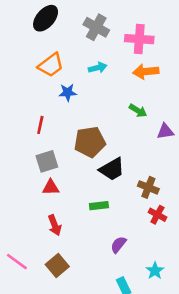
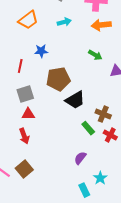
blue star: (68, 92) -> (41, 51), moved
green rectangle: (99, 206) -> (88, 128), moved, turned 56
red arrow: (55, 225) -> (24, 136), moved
brown square: (57, 265) -> (24, 169), moved
cyan star: (155, 271) -> (100, 178), moved

